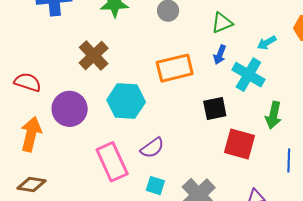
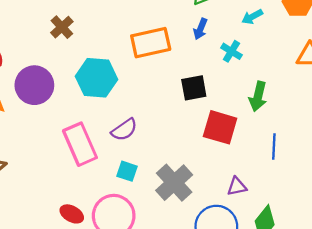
brown cross: (94, 55) -> (62, 27), size x0.7
cyan cross: (248, 75) -> (231, 51), size x0.6

